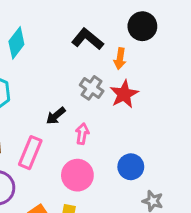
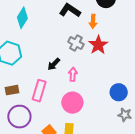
blue circle: (131, 167) -> (119, 92), moved

